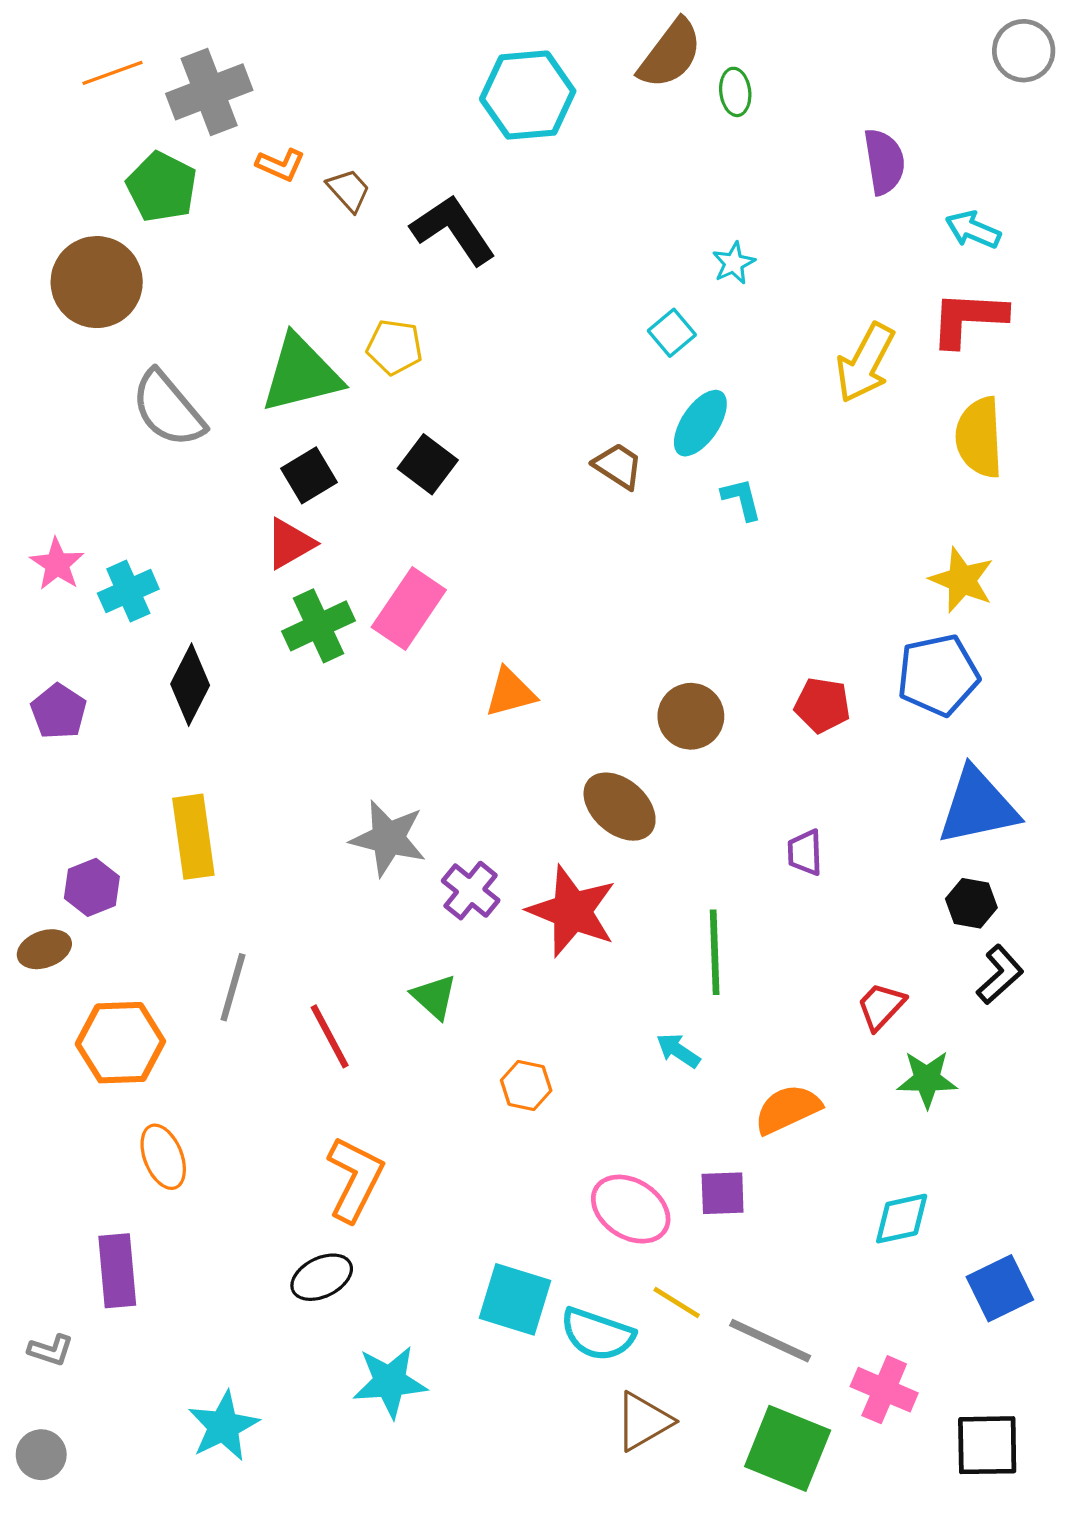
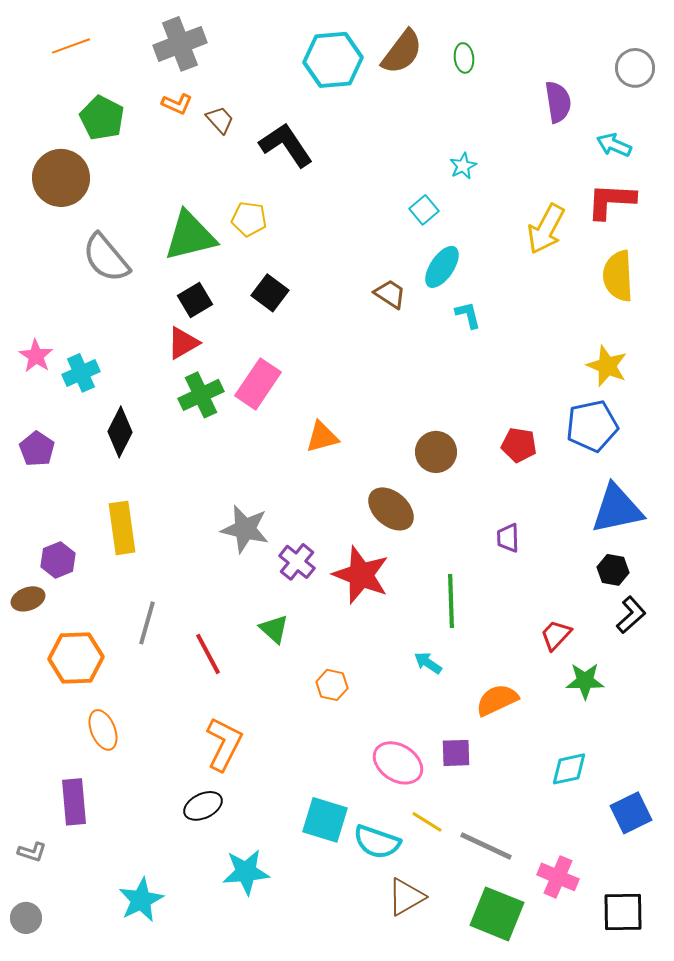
gray circle: (1024, 51) -> (635, 68), moved
brown semicircle: (670, 54) -> (402, 52), moved
gray cross: (209, 92) -> (180, 44), moved

